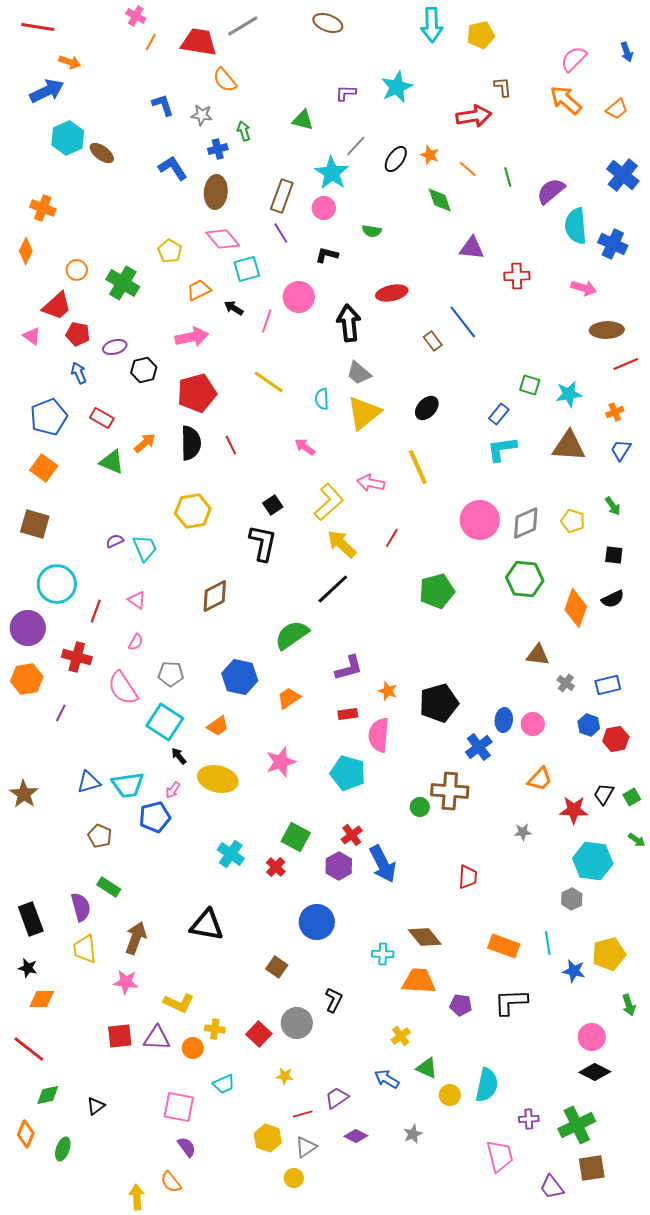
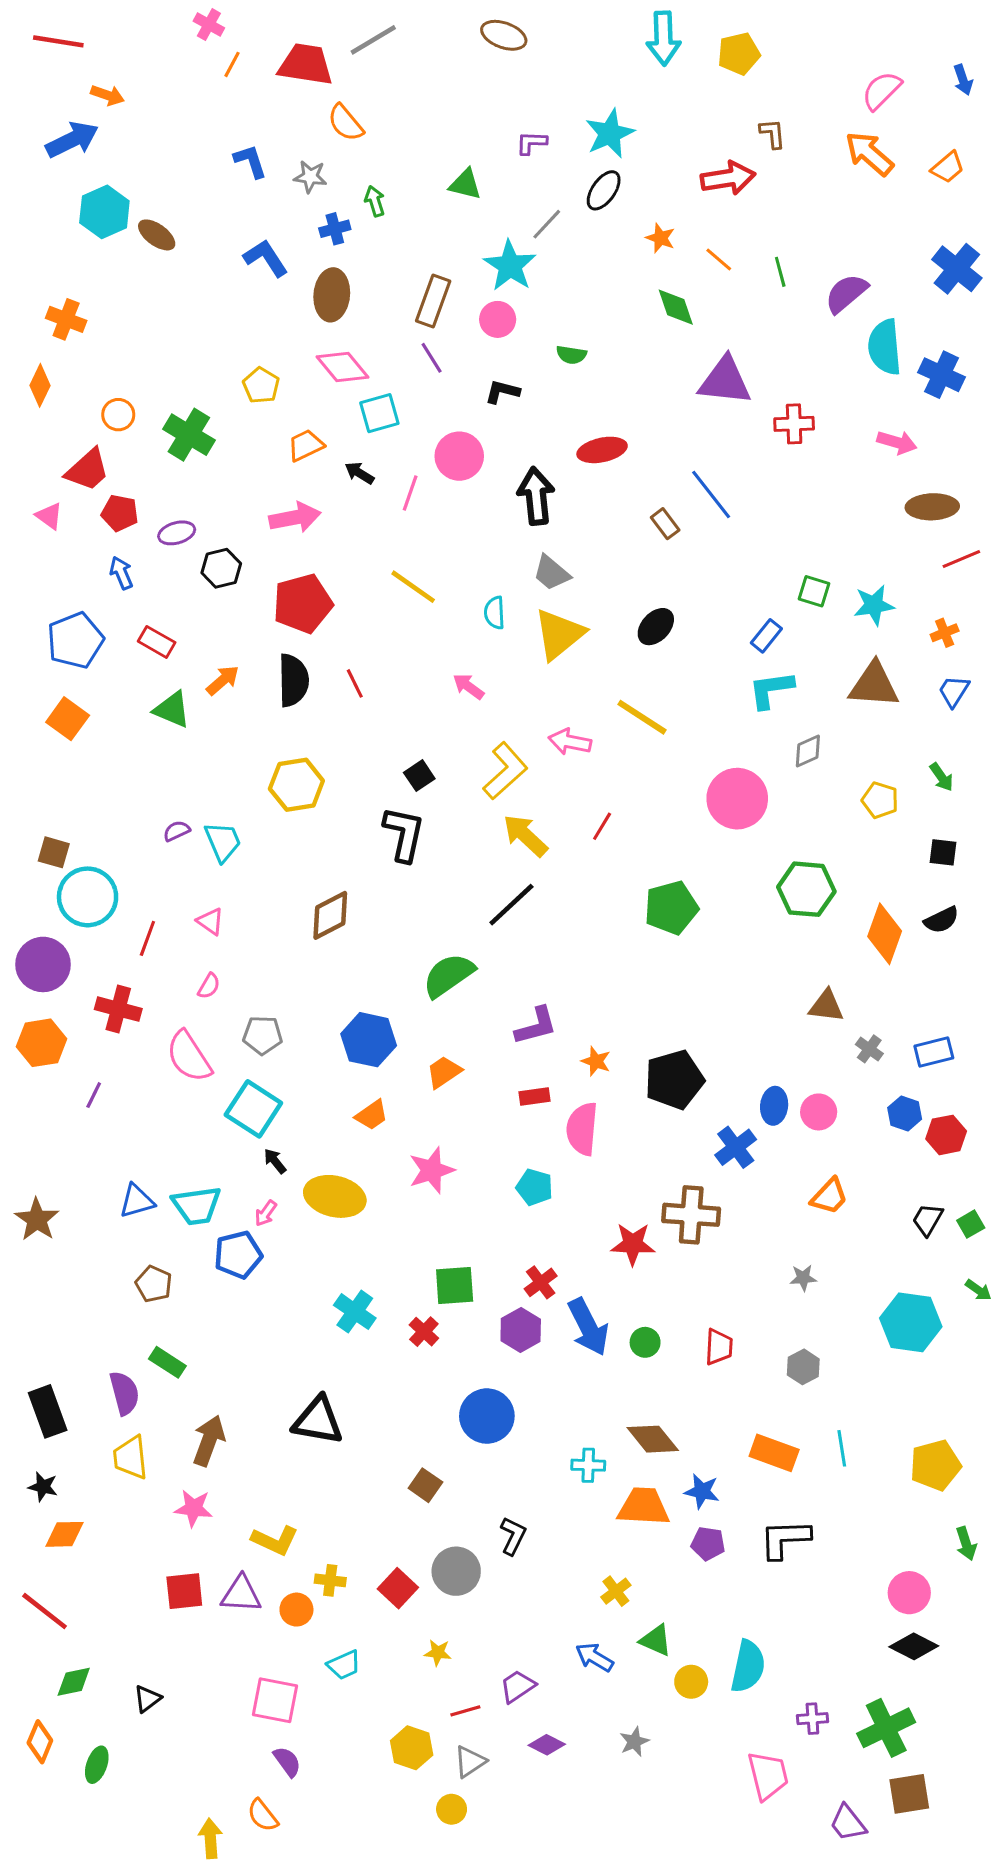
black ellipse: (396, 159) -> (604, 190), moved
purple triangle: (472, 248) -> (725, 381), size x1.4
yellow line: (418, 467) -> (642, 717), turned -33
gray diamond: (526, 523) -> (808, 751), moved, size x0.7
brown square: (35, 524) -> (54, 852), moved, size x0.7
orange trapezoid: (218, 726) -> (372, 1115), moved
cyan pentagon: (348, 773) -> (534, 1187), size x0.7
green circle: (420, 807) -> (645, 1342), moved
red star: (574, 810) -> (633, 1244), moved
green square: (296, 837) -> (455, 1285), turned -32
gray hexagon: (572, 899) -> (803, 1367), moved
blue star: (574, 971) -> (702, 1491), moved

